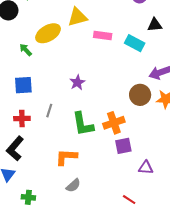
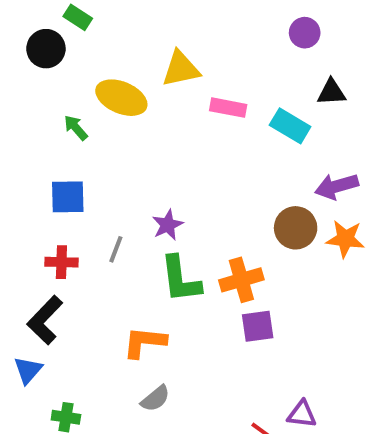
yellow ellipse: (48, 33) -> (121, 98), turned 50
purple star: (77, 82) -> (168, 225), moved
purple triangle: (146, 168) -> (302, 414), moved

